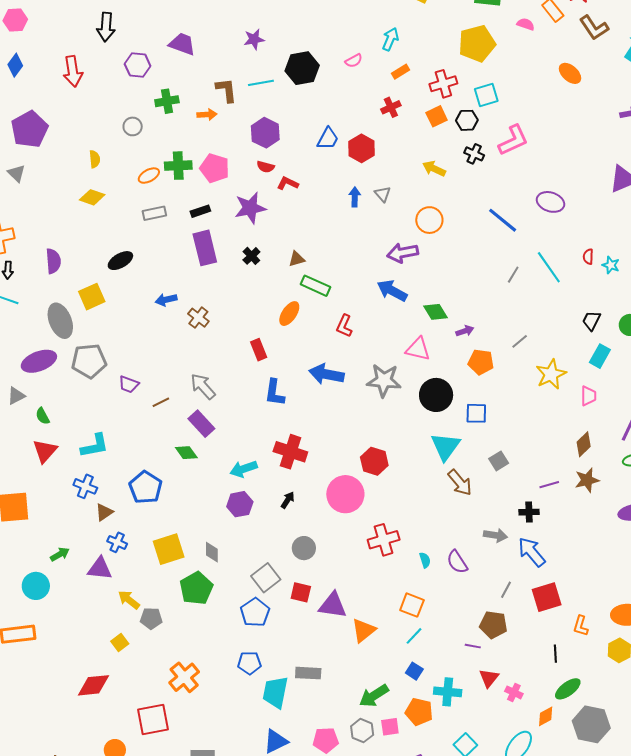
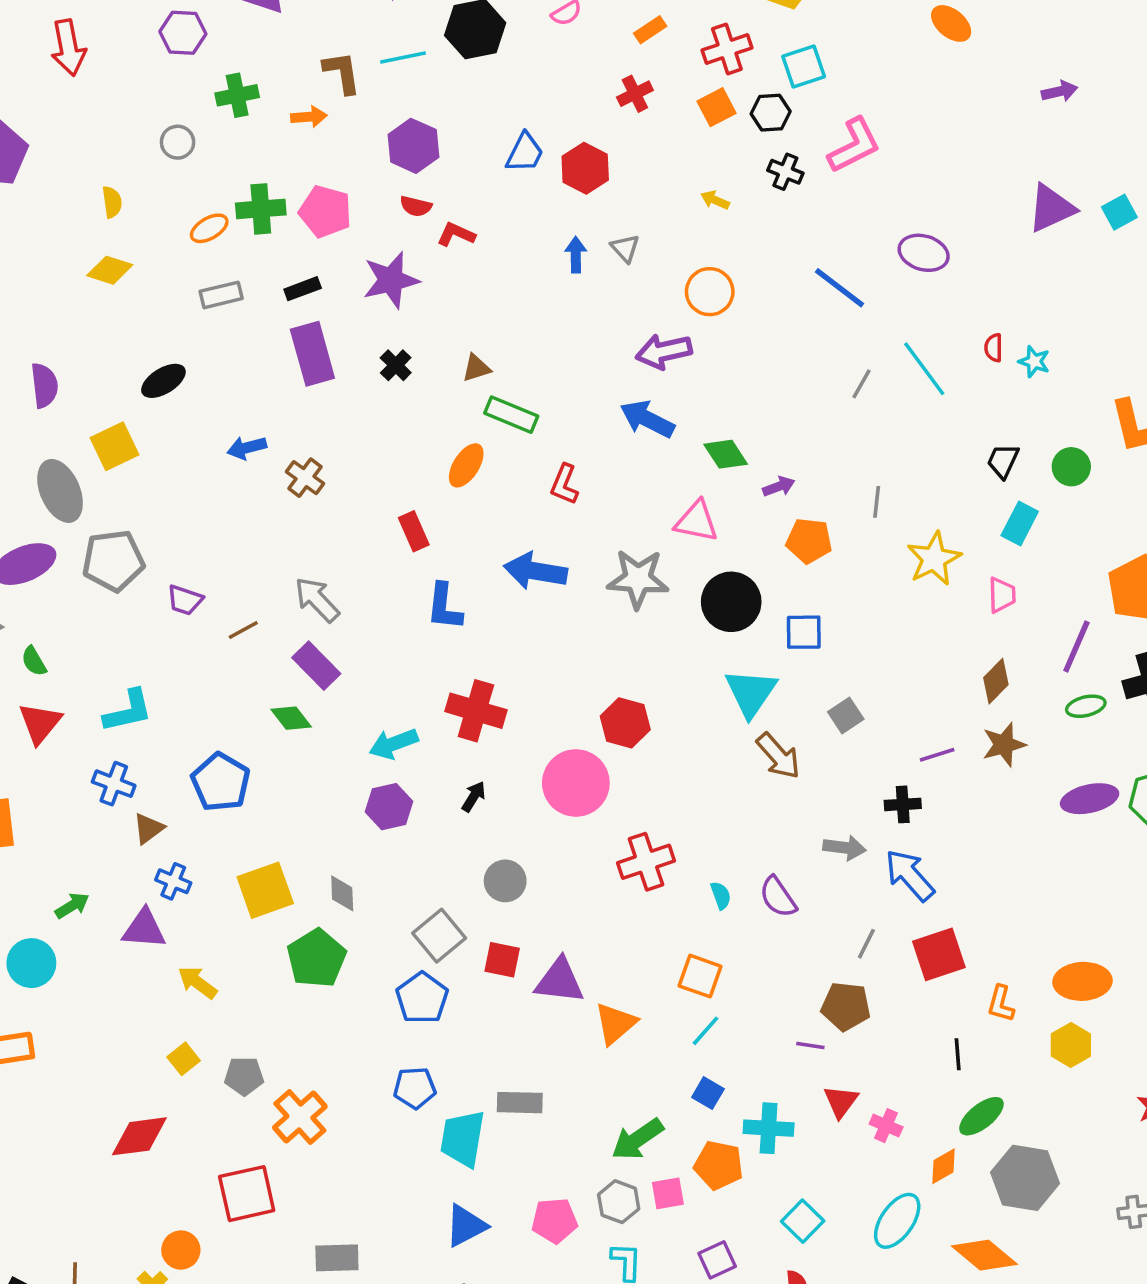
yellow arrow: (434, 169) -> (715, 200), size x0.7
gray line: (520, 341) -> (877, 502), turned -42
gray pentagon: (151, 618) -> (244, 1076), moved

